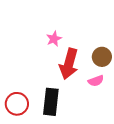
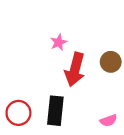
pink semicircle: (96, 81) -> (109, 120), moved

